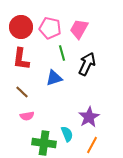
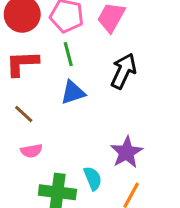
green line: (62, 53) -> (68, 54), moved
red L-shape: (21, 59) -> (22, 63), turned 80

